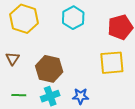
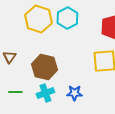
yellow hexagon: (24, 19) -> (38, 19), moved

